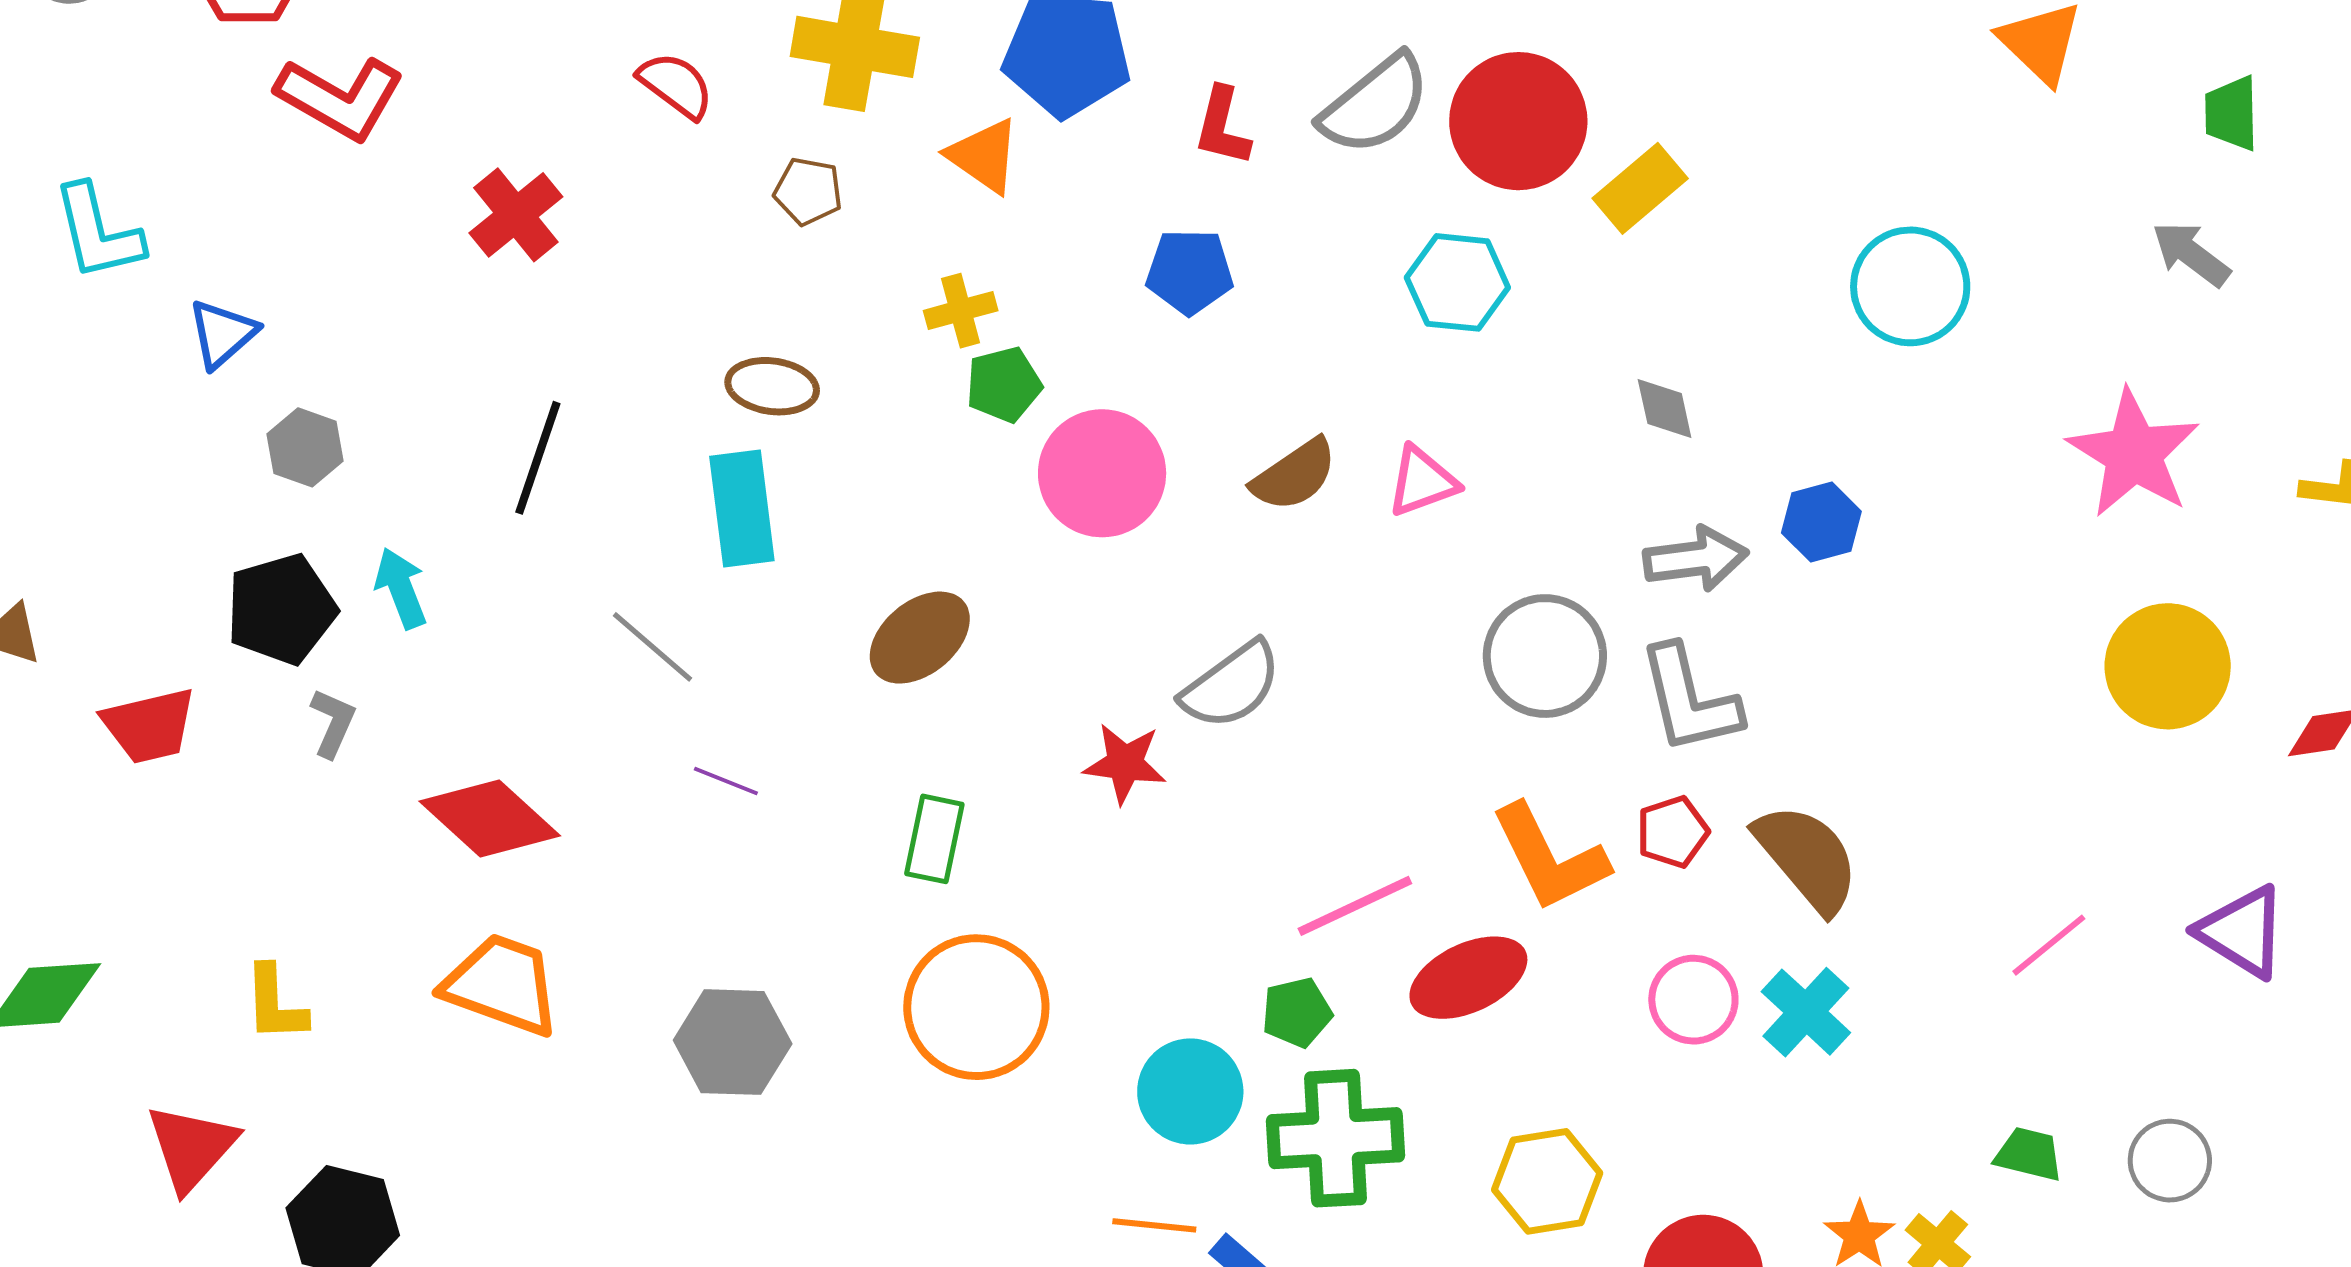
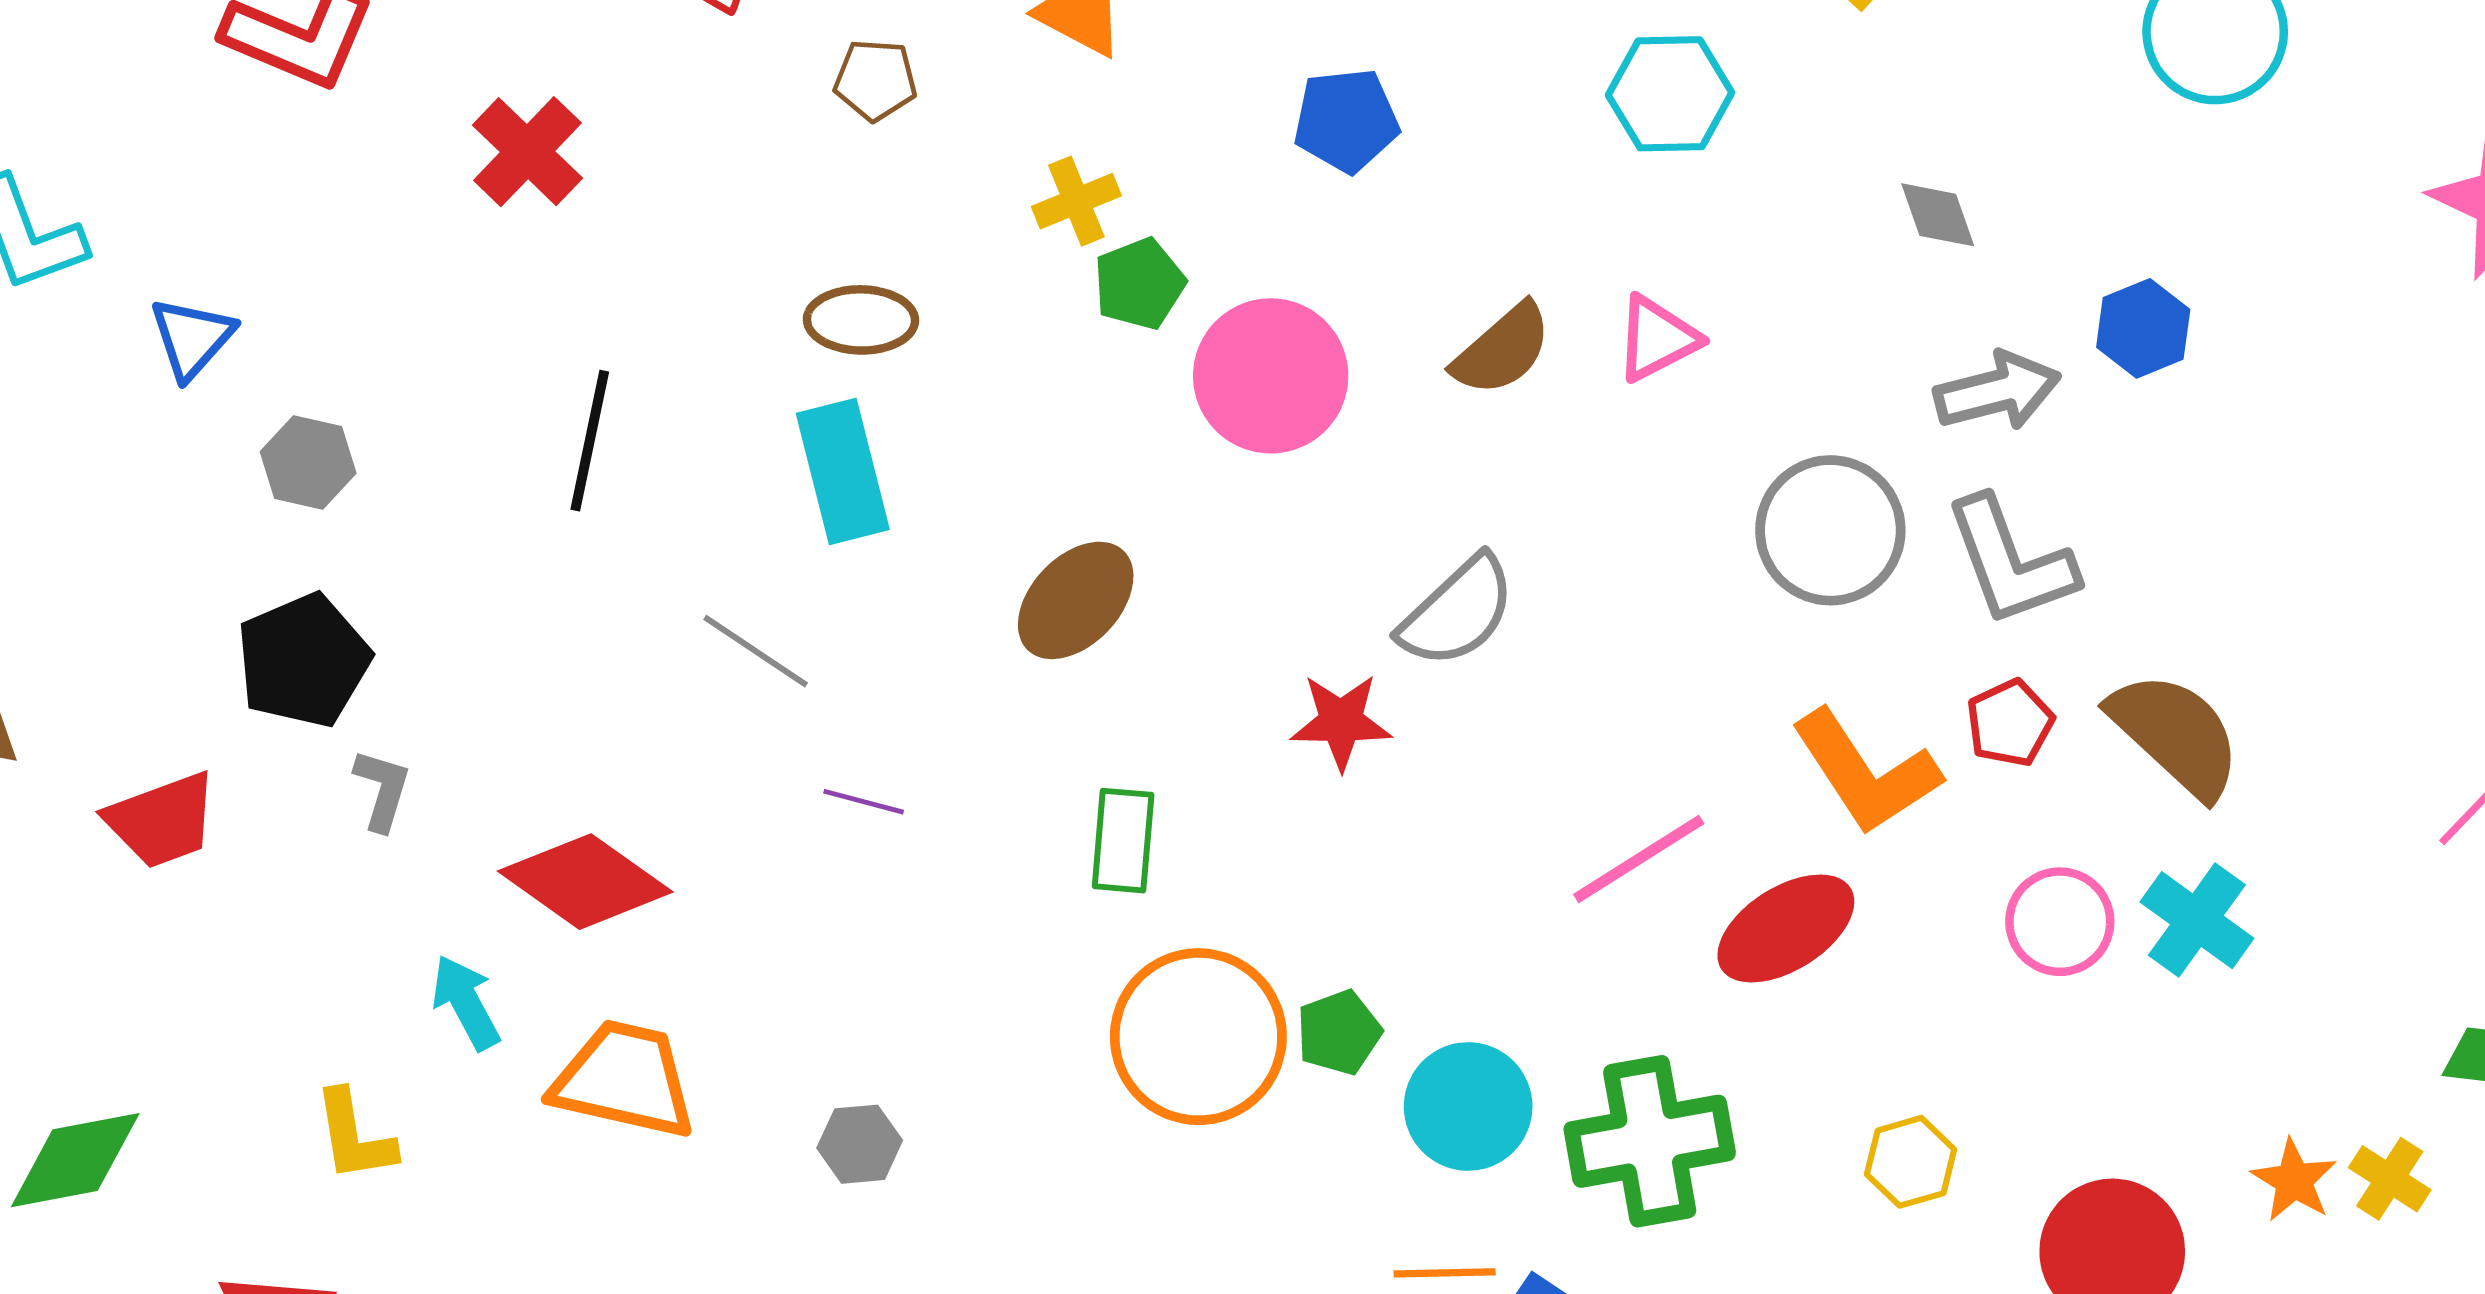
cyan arrow: (401, 588) -> (466, 1002), moved
green pentagon: (1297, 1012) -> (1339, 1032), moved
gray hexagon: (733, 1042) -> (860, 1144), moved, size x0.6
yellow hexagon: (1547, 1181) -> (1911, 1162), size x0.7

